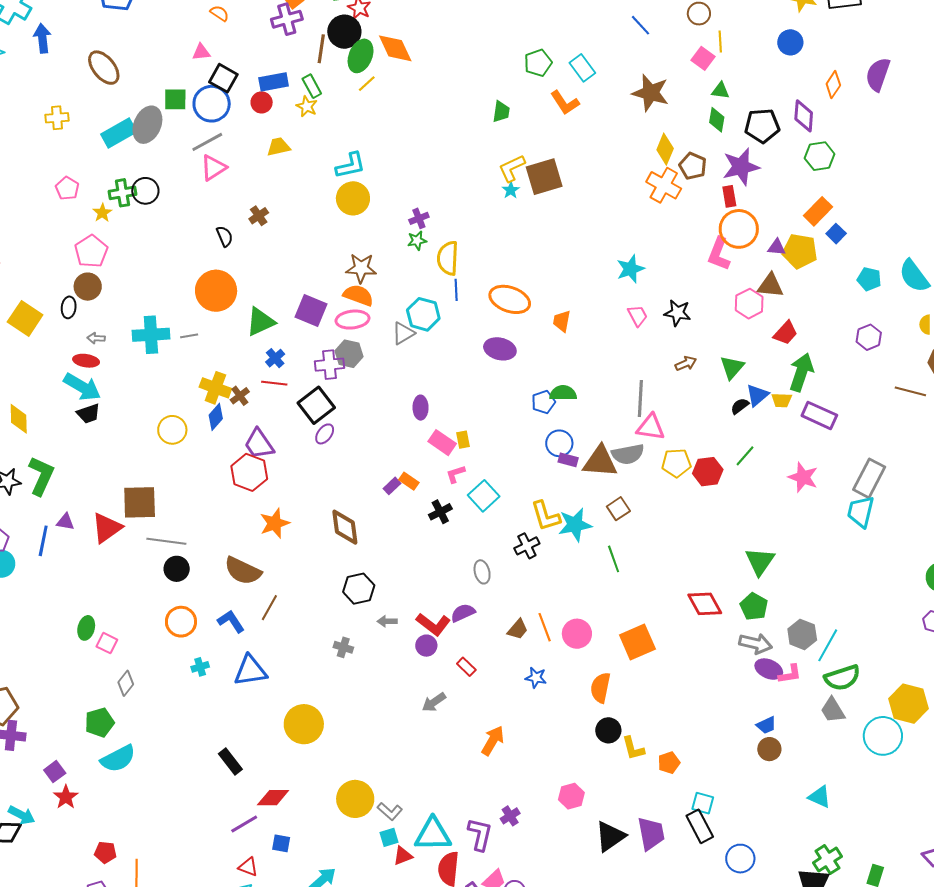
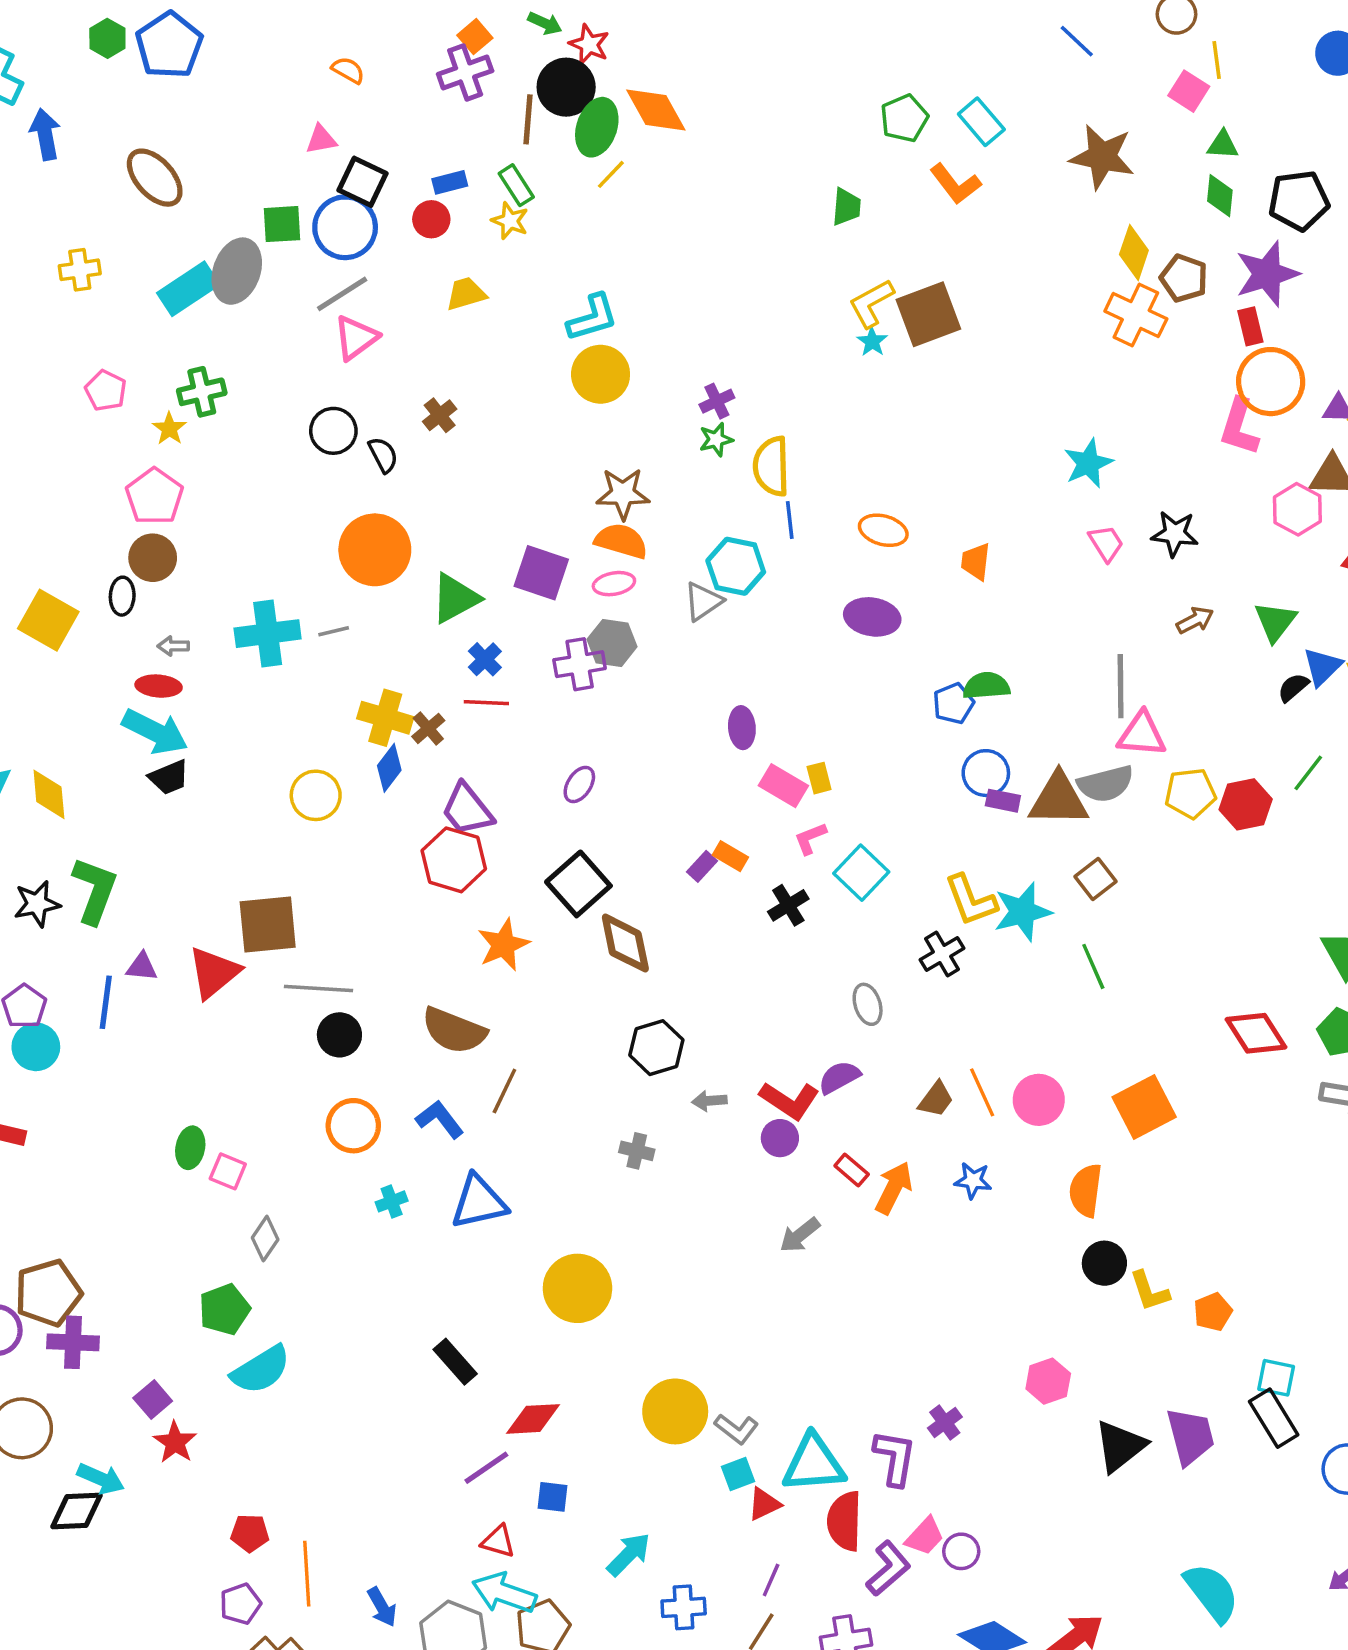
blue rectangle: (274, 82) -> (450, 182), size x0.7
black circle: (145, 191) -> (333, 431), moved
orange ellipse: (510, 299) -> (883, 530), size x0.7
pink ellipse: (352, 320) -> (614, 584), size x0.7
black square: (316, 405) -> (578, 884), moved
orange arrow: (493, 741) -> (894, 1188), moved

